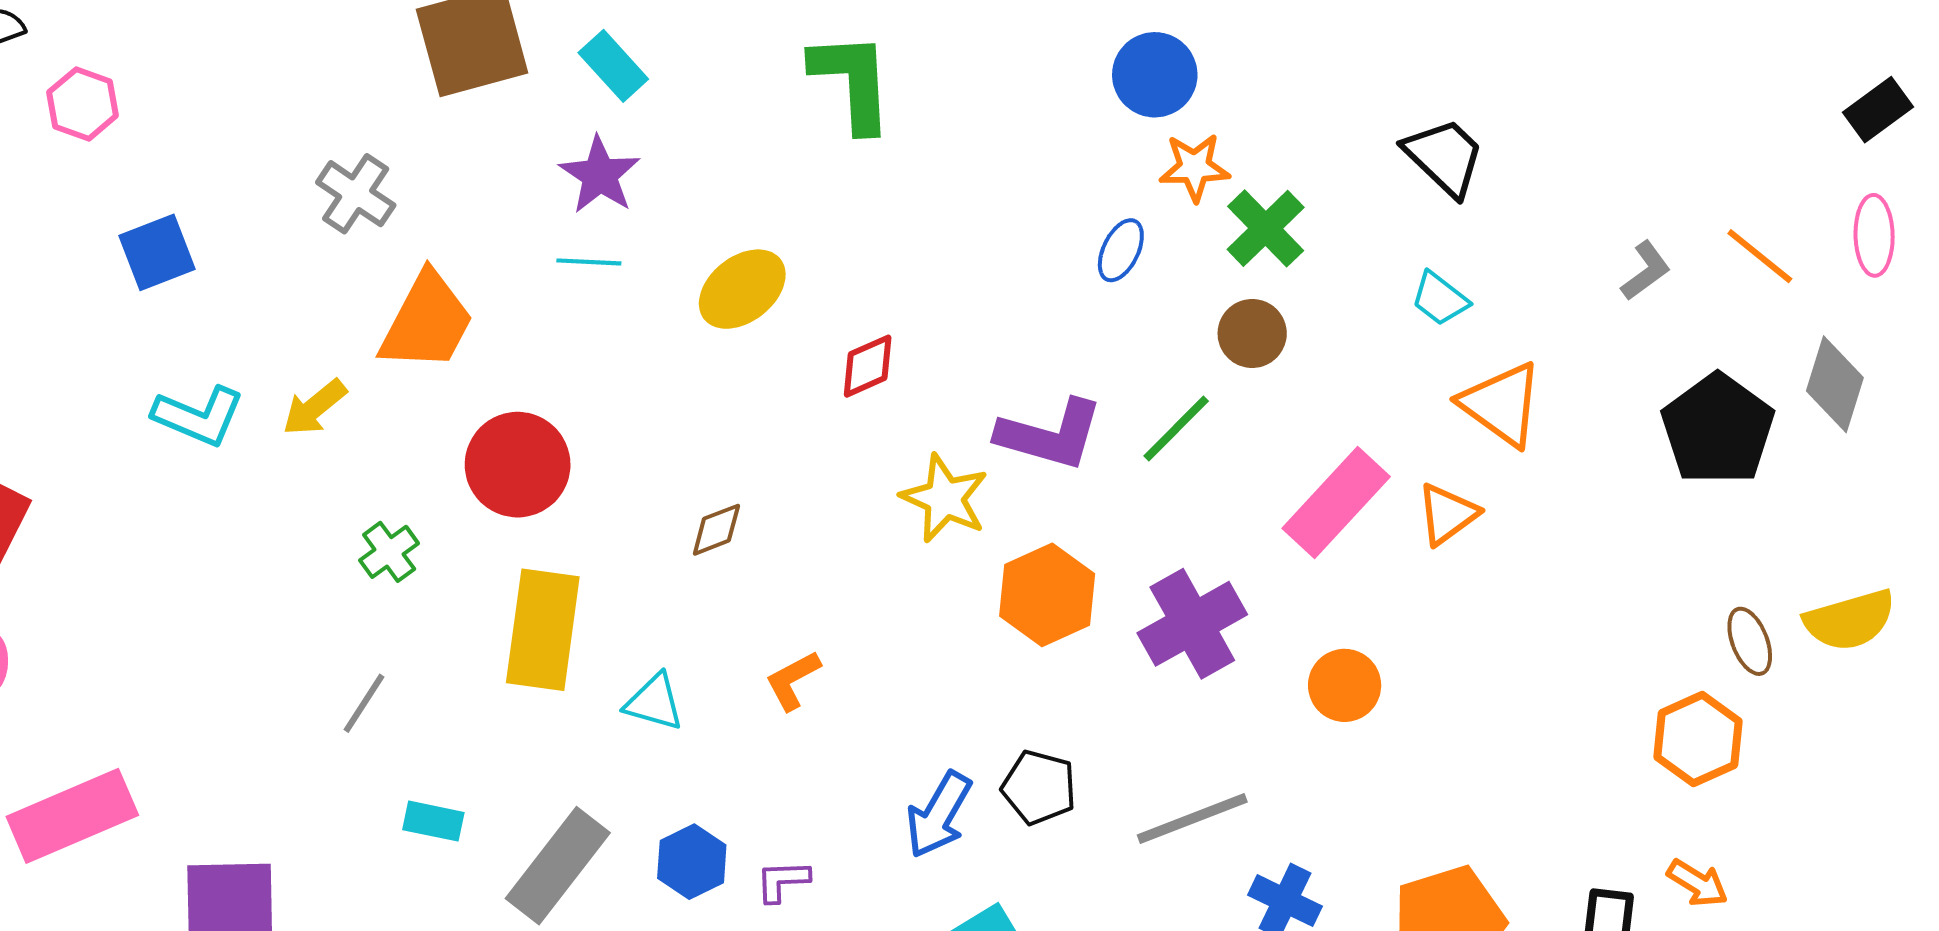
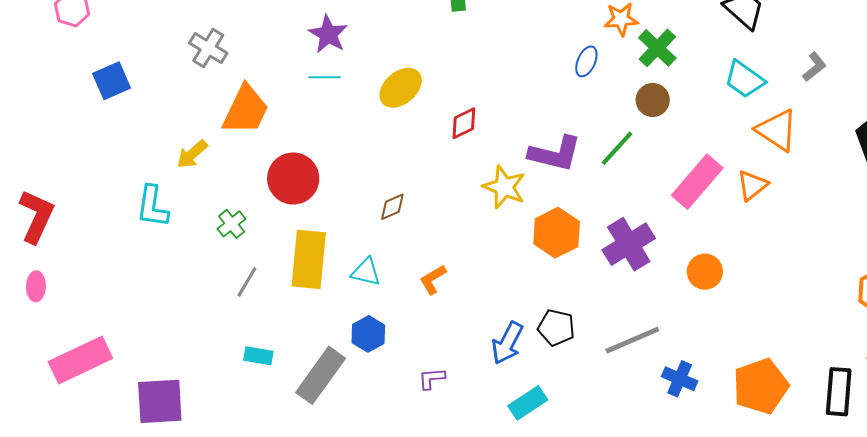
gray L-shape: (1646, 271) -> (814, 67), moved
cyan trapezoid: (1440, 299) -> (745, 79), size x1.4
cyan L-shape: (199, 416) -> (152, 206), moved, turned 78
cyan triangle: (654, 702) -> (366, 272), moved
gray line: (364, 703) -> (247, 282), moved
blue hexagon: (692, 862) -> (368, 334), moved

